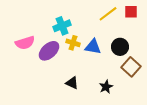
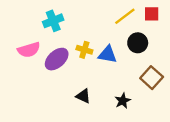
cyan cross: (62, 26) -> (53, 21), moved
black circle: (120, 47) -> (138, 43), moved

